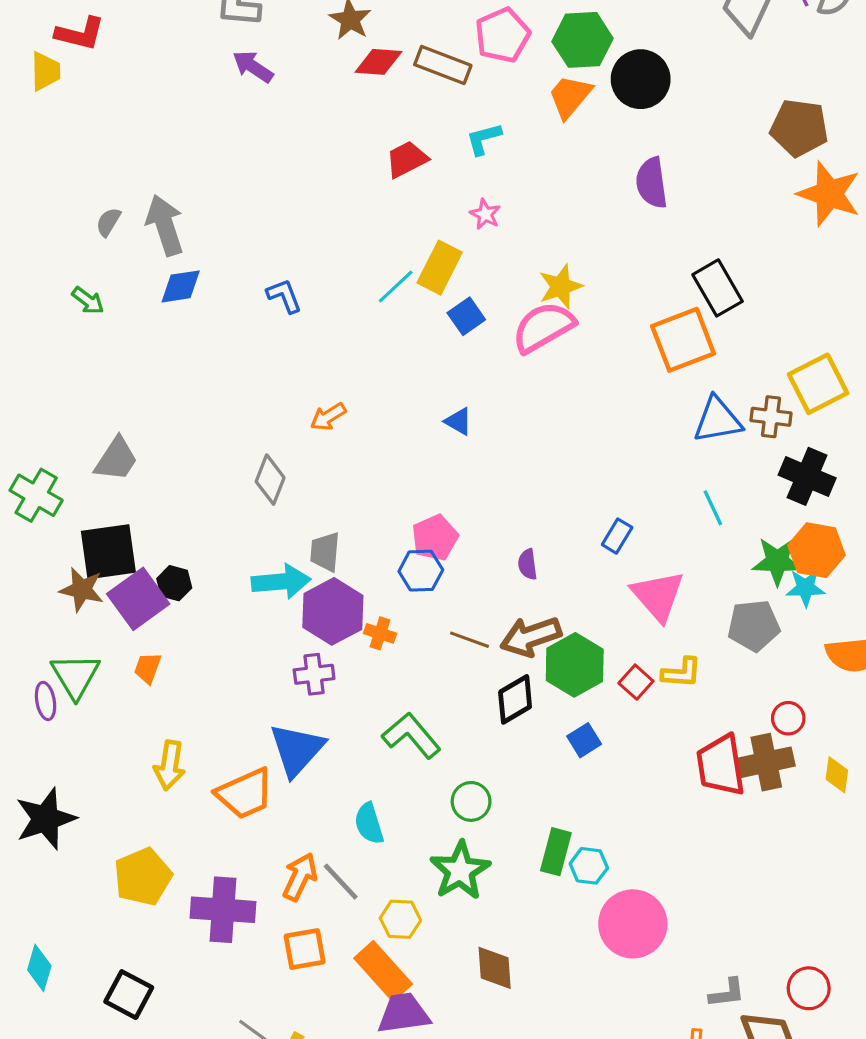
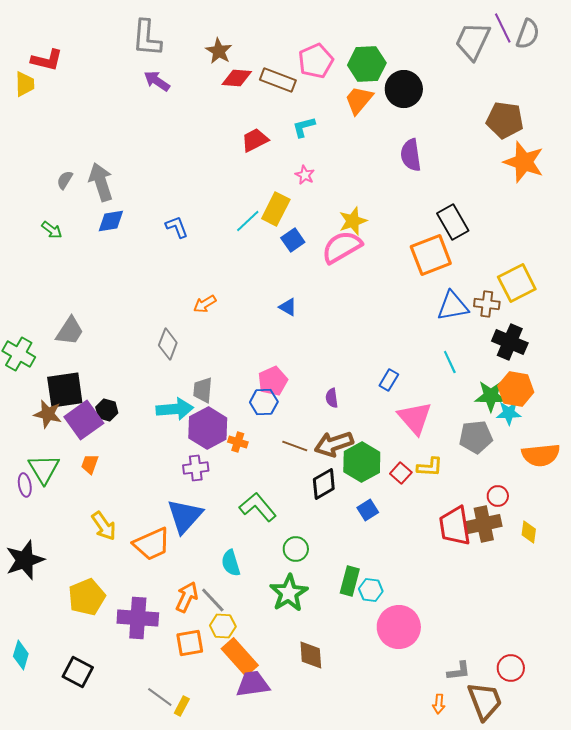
yellow arrow: (170, 765) -> (104, 526), turned -44
yellow hexagon: (400, 919) -> (223, 626), moved

